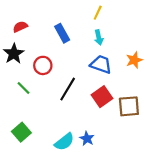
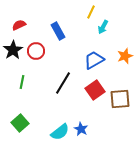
cyan arrow: (99, 37) -> (103, 27), moved, turned 40
blue trapezoid: (101, 64) -> (94, 60), turned -50
red circle: (43, 65) -> (36, 51), moved
green line: (23, 88) -> (22, 82), turned 56

